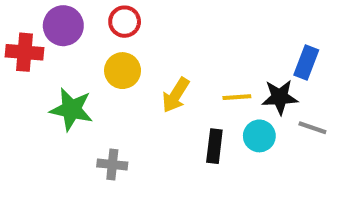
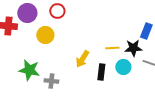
yellow circle: (123, 71) -> (45, 35), moved
yellow arrow: (176, 95) -> (82, 59), moved
green star: (71, 109) -> (29, 70), moved

